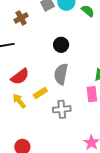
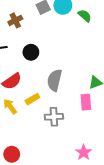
black circle: (61, 45) -> (31, 52), moved

